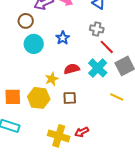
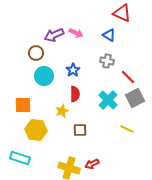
red line: (107, 47) -> (128, 77), moved
red semicircle: (72, 69) -> (75, 94), moved, turned 105
orange square: (13, 97) -> (23, 105), moved
yellow hexagon: (39, 98) -> (36, 130), moved

